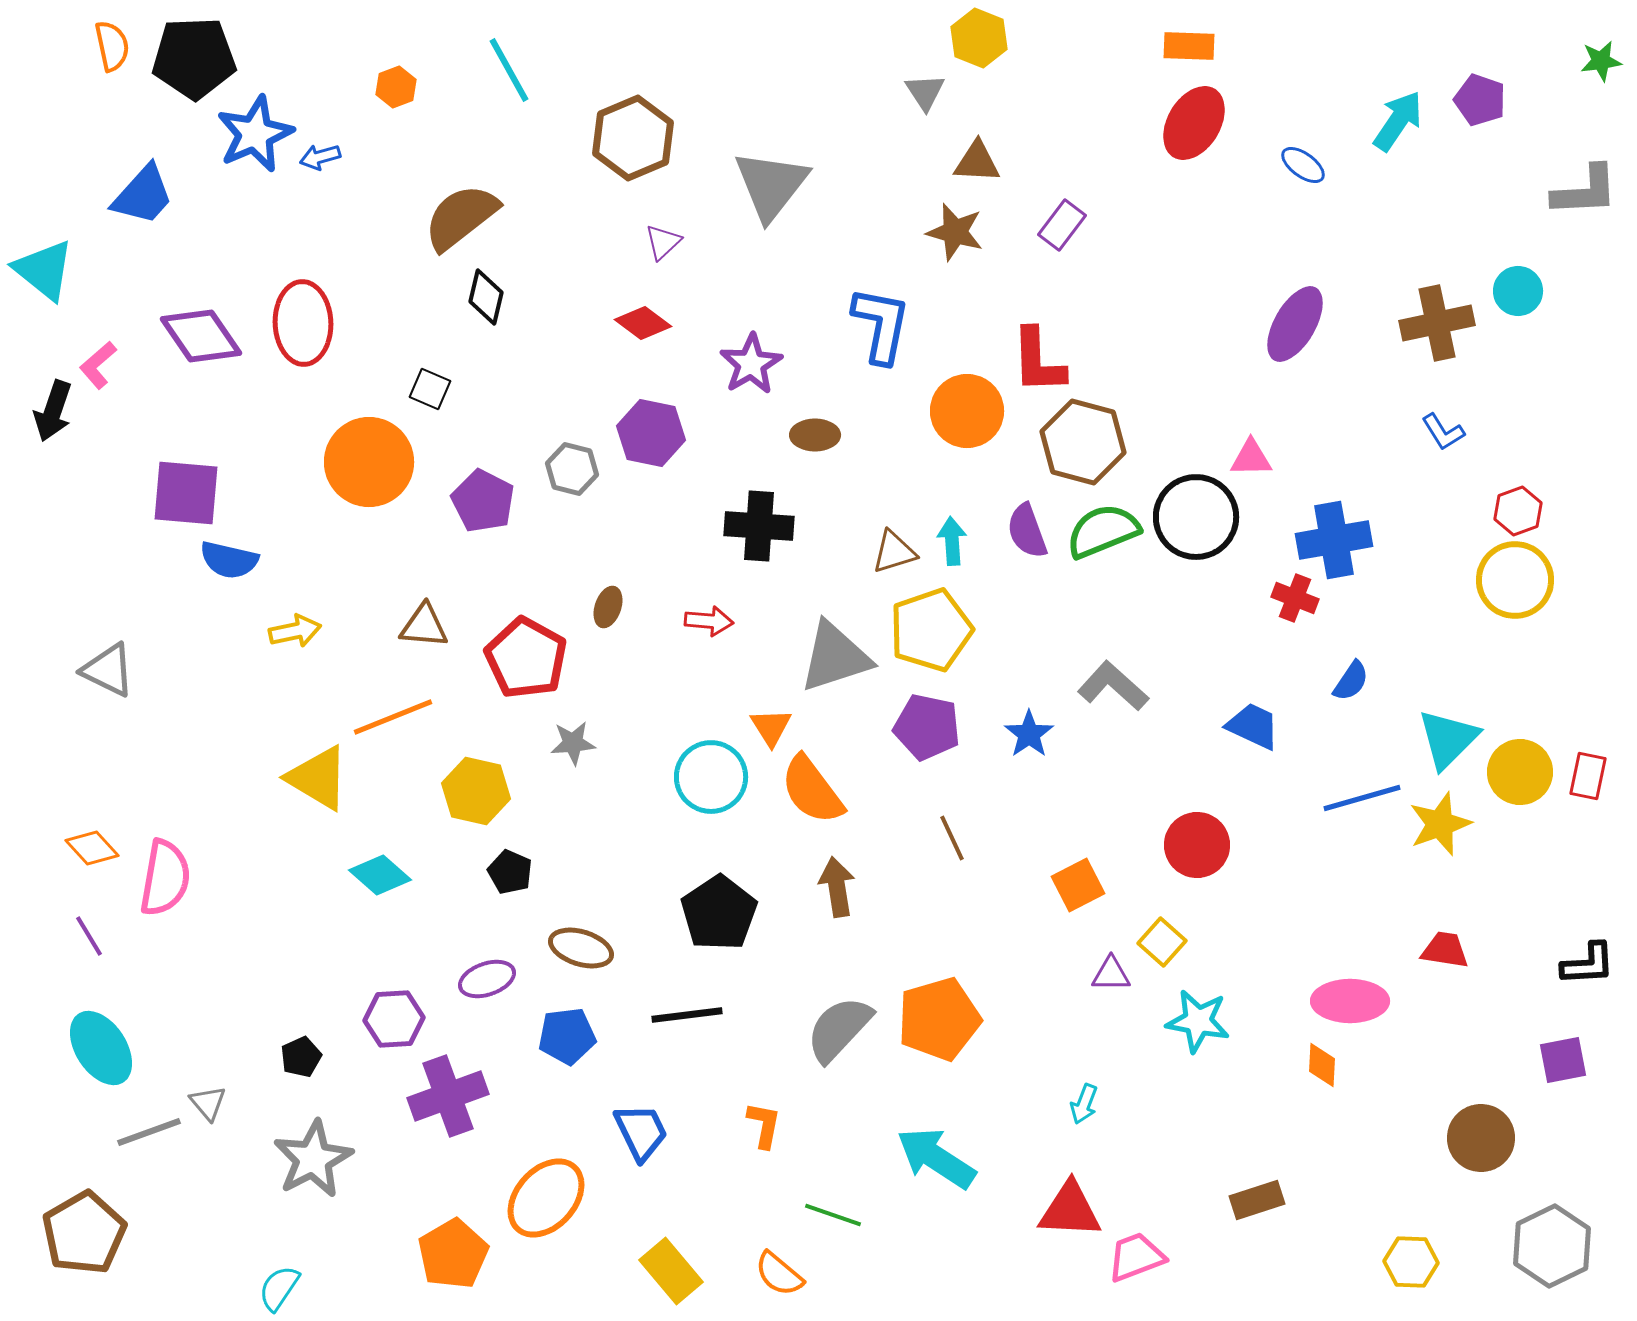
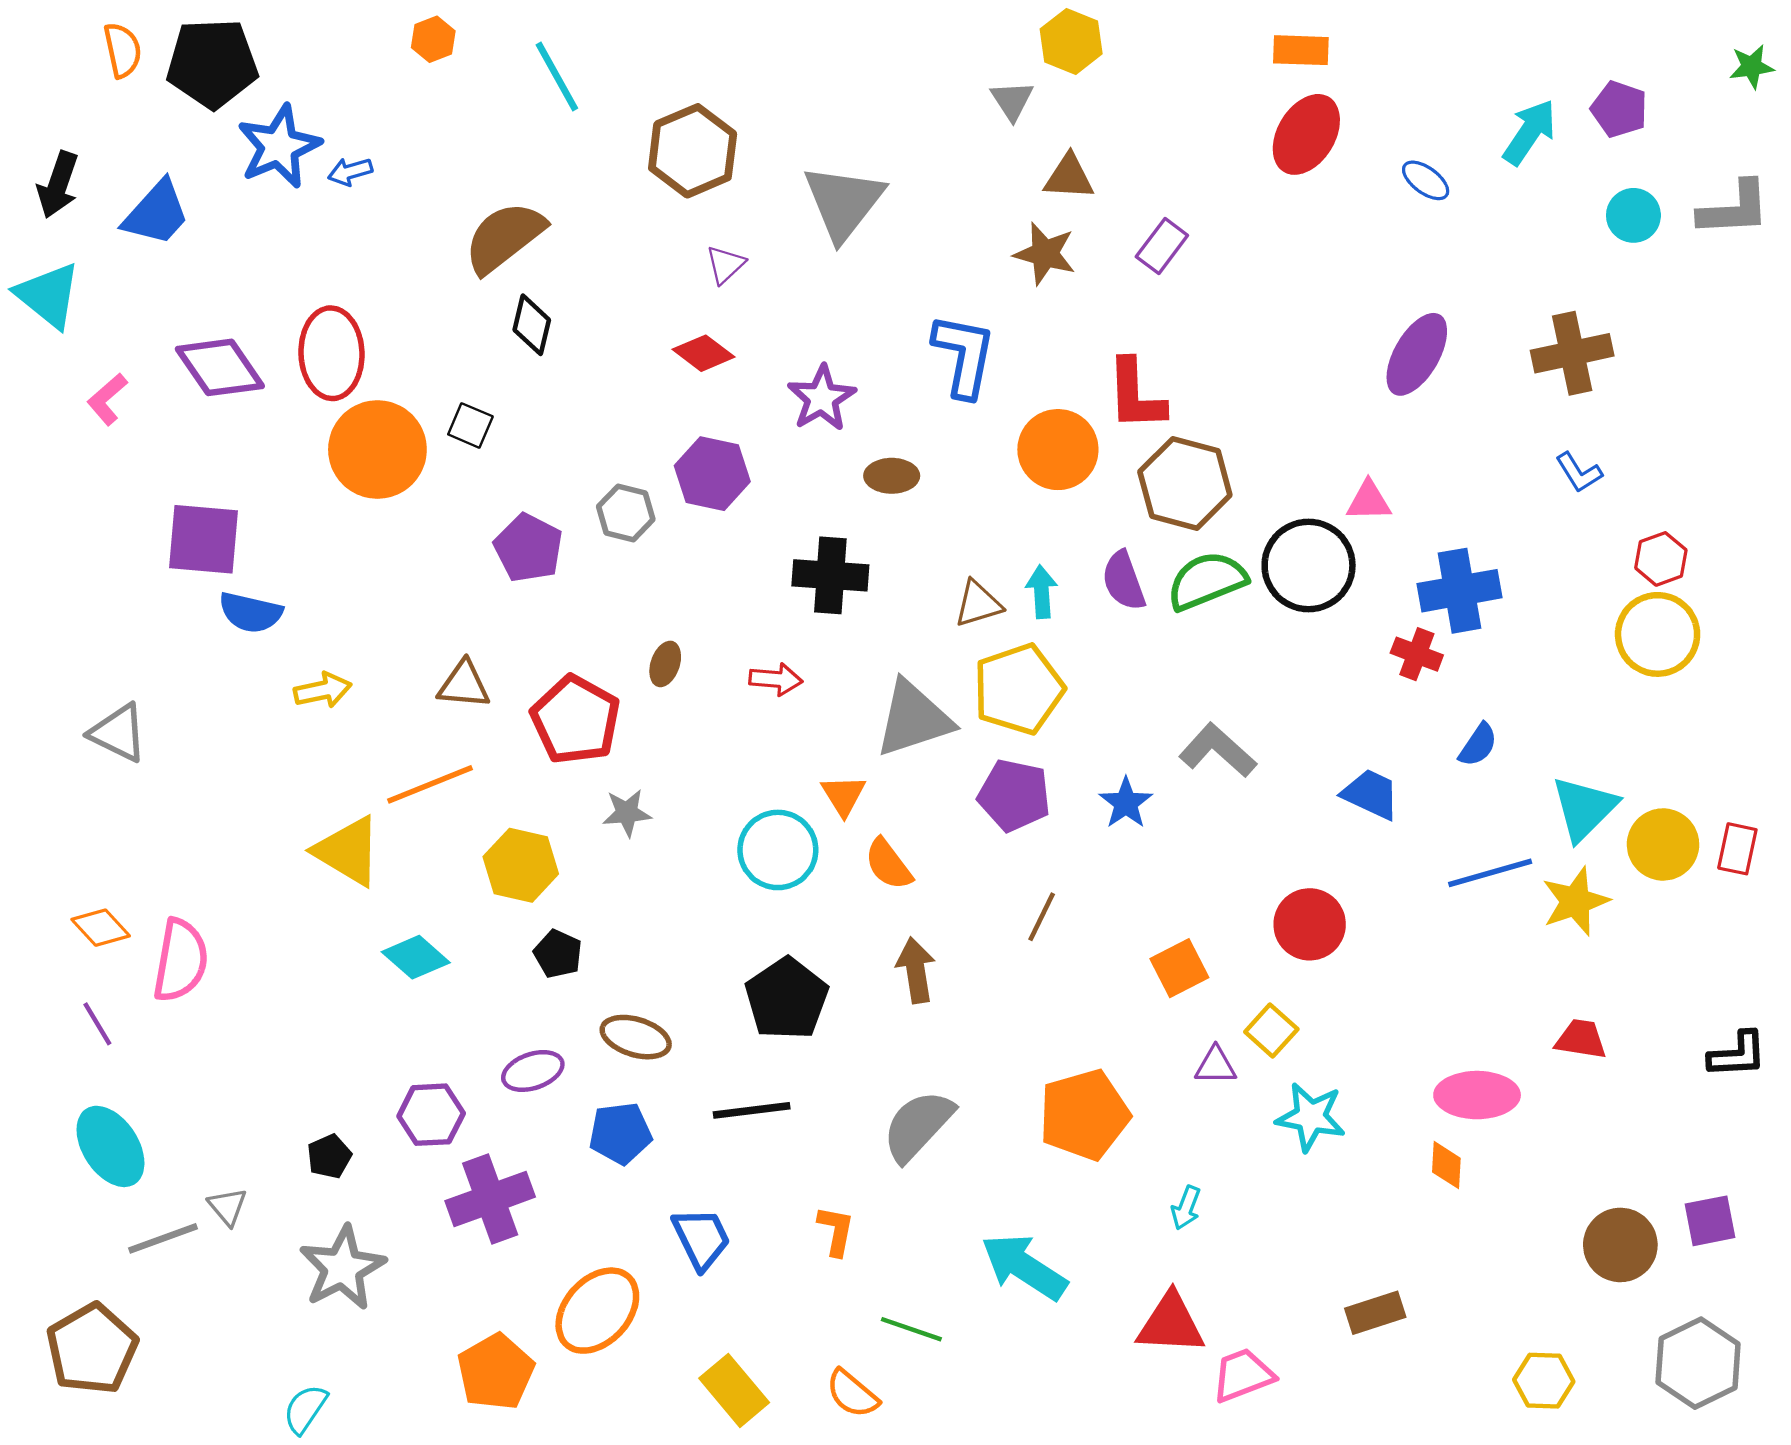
orange hexagon: (396, 87) -> (433, 39), moved
cyan circle: (1518, 291) -> (1633, 215), moved
black arrow: (53, 411) -> (58, 185), moved
orange circle: (369, 462) -> (377, 450), moved
orange semicircle: (812, 790) -> (888, 864), size x0.7
brown line: (952, 838) -> (1042, 917), turned 51
orange pentagon: (939, 1019) -> (1084, 1115), moved
purple square: (1563, 1060) -> (1710, 1221), moved

